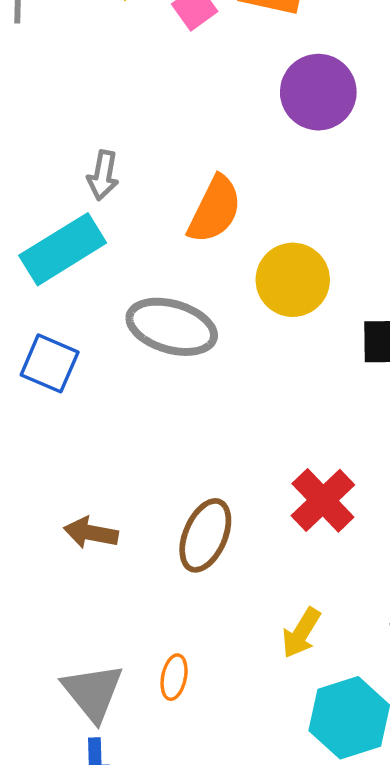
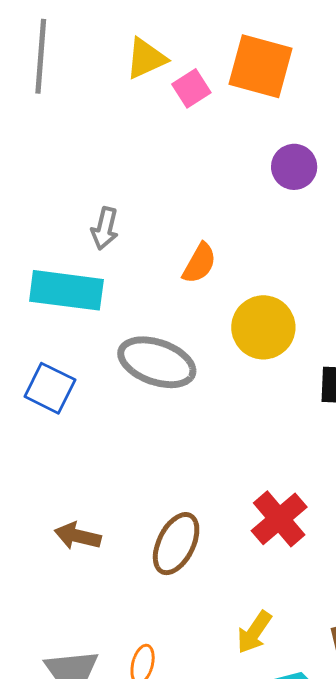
purple circle: (318, 92) -> (294, 167), size x0.7
orange semicircle: (215, 210) -> (199, 263), size x0.7
cyan rectangle: (63, 249) -> (66, 290), turned 36

